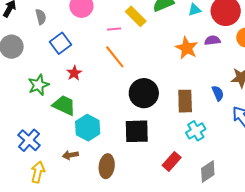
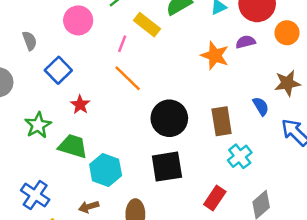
pink line: (114, 29) -> (122, 44), turned -56

